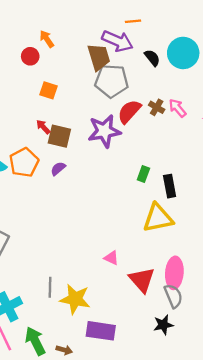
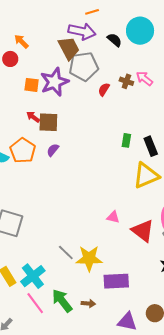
red semicircle: (129, 111) -> (104, 89), size x0.6
purple star: (104, 131) -> (54, 82), moved
gray line: (50, 287) -> (66, 253), turned -36

